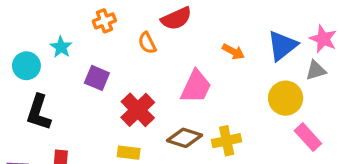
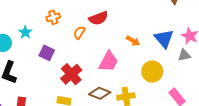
orange semicircle: (147, 43) -> (79, 33), turned 56
blue triangle: (282, 46) -> (164, 39), turned -35
yellow circle: (286, 98) -> (152, 72), moved

